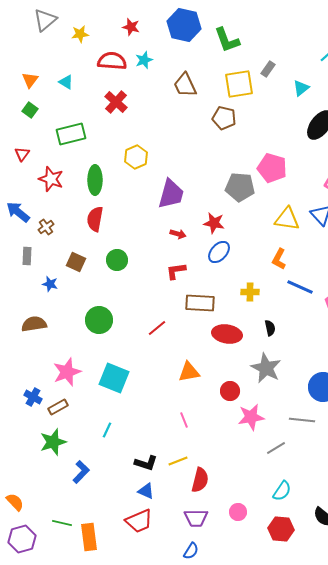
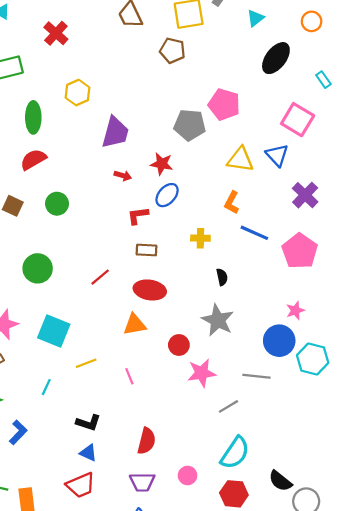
red semicircle: (95, 219) -> (33, 159), turned 50
red L-shape: (176, 271) -> (138, 216), moved
brown rectangle: (200, 303) -> (147, 250), size x0.7
red ellipse: (227, 334) -> (150, 290), moved
yellow line: (178, 461) -> (86, 363), moved
cyan semicircle: (282, 491) -> (235, 453), size x1.5

